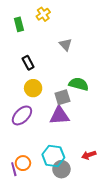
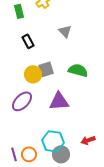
black rectangle: (28, 63) -> (28, 41), moved
gray square: (62, 97) -> (46, 69), moved
orange circle: (23, 163) -> (29, 154), moved

